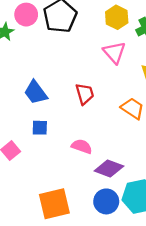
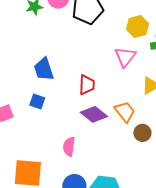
pink semicircle: (82, 146) -> (69, 147), moved, turned -120
purple diamond: (109, 168) -> (94, 114), moved

